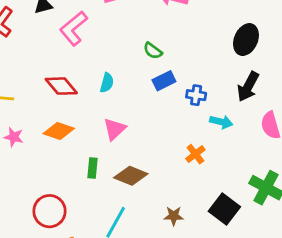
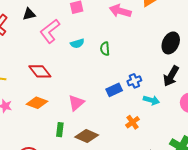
green semicircle: (153, 51) -> (105, 49), turned 48
blue rectangle: (164, 81) -> (114, 90), moved
cyan semicircle: (107, 83) -> (77, 43), moved, turned 56
blue cross: (196, 95) -> (134, 81), turned -32

